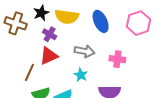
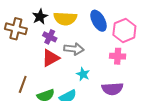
pink hexagon: (138, 23) -> (124, 30), moved
gray arrow: (85, 51) -> (74, 49), moved
brown line: (29, 72) -> (23, 84), moved

